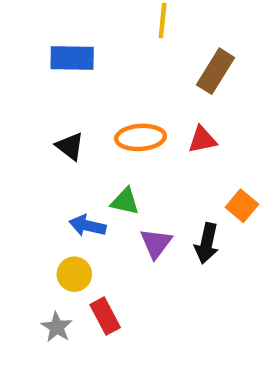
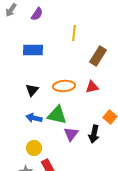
black triangle: (70, 146) -> (32, 90), turned 32
green triangle: (125, 201) -> (57, 115), size x1.5
blue arrow: (88, 226) -> (34, 118), moved

